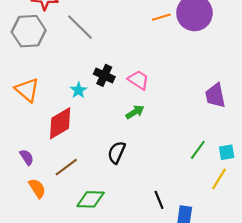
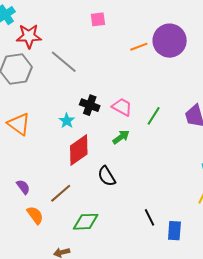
red diamond: (60, 123) -> (79, 150), moved
green line: (198, 150) -> (154, 116), moved
black semicircle: (117, 152) -> (107, 176), turned -50

